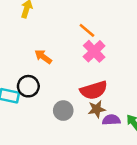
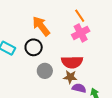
orange arrow: (43, 57) -> (41, 26), size x1.5
black circle: (28, 86) -> (34, 47), moved

